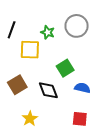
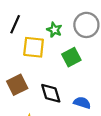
green square: (65, 68) -> (71, 57), moved
blue semicircle: (82, 88) -> (82, 103), moved

